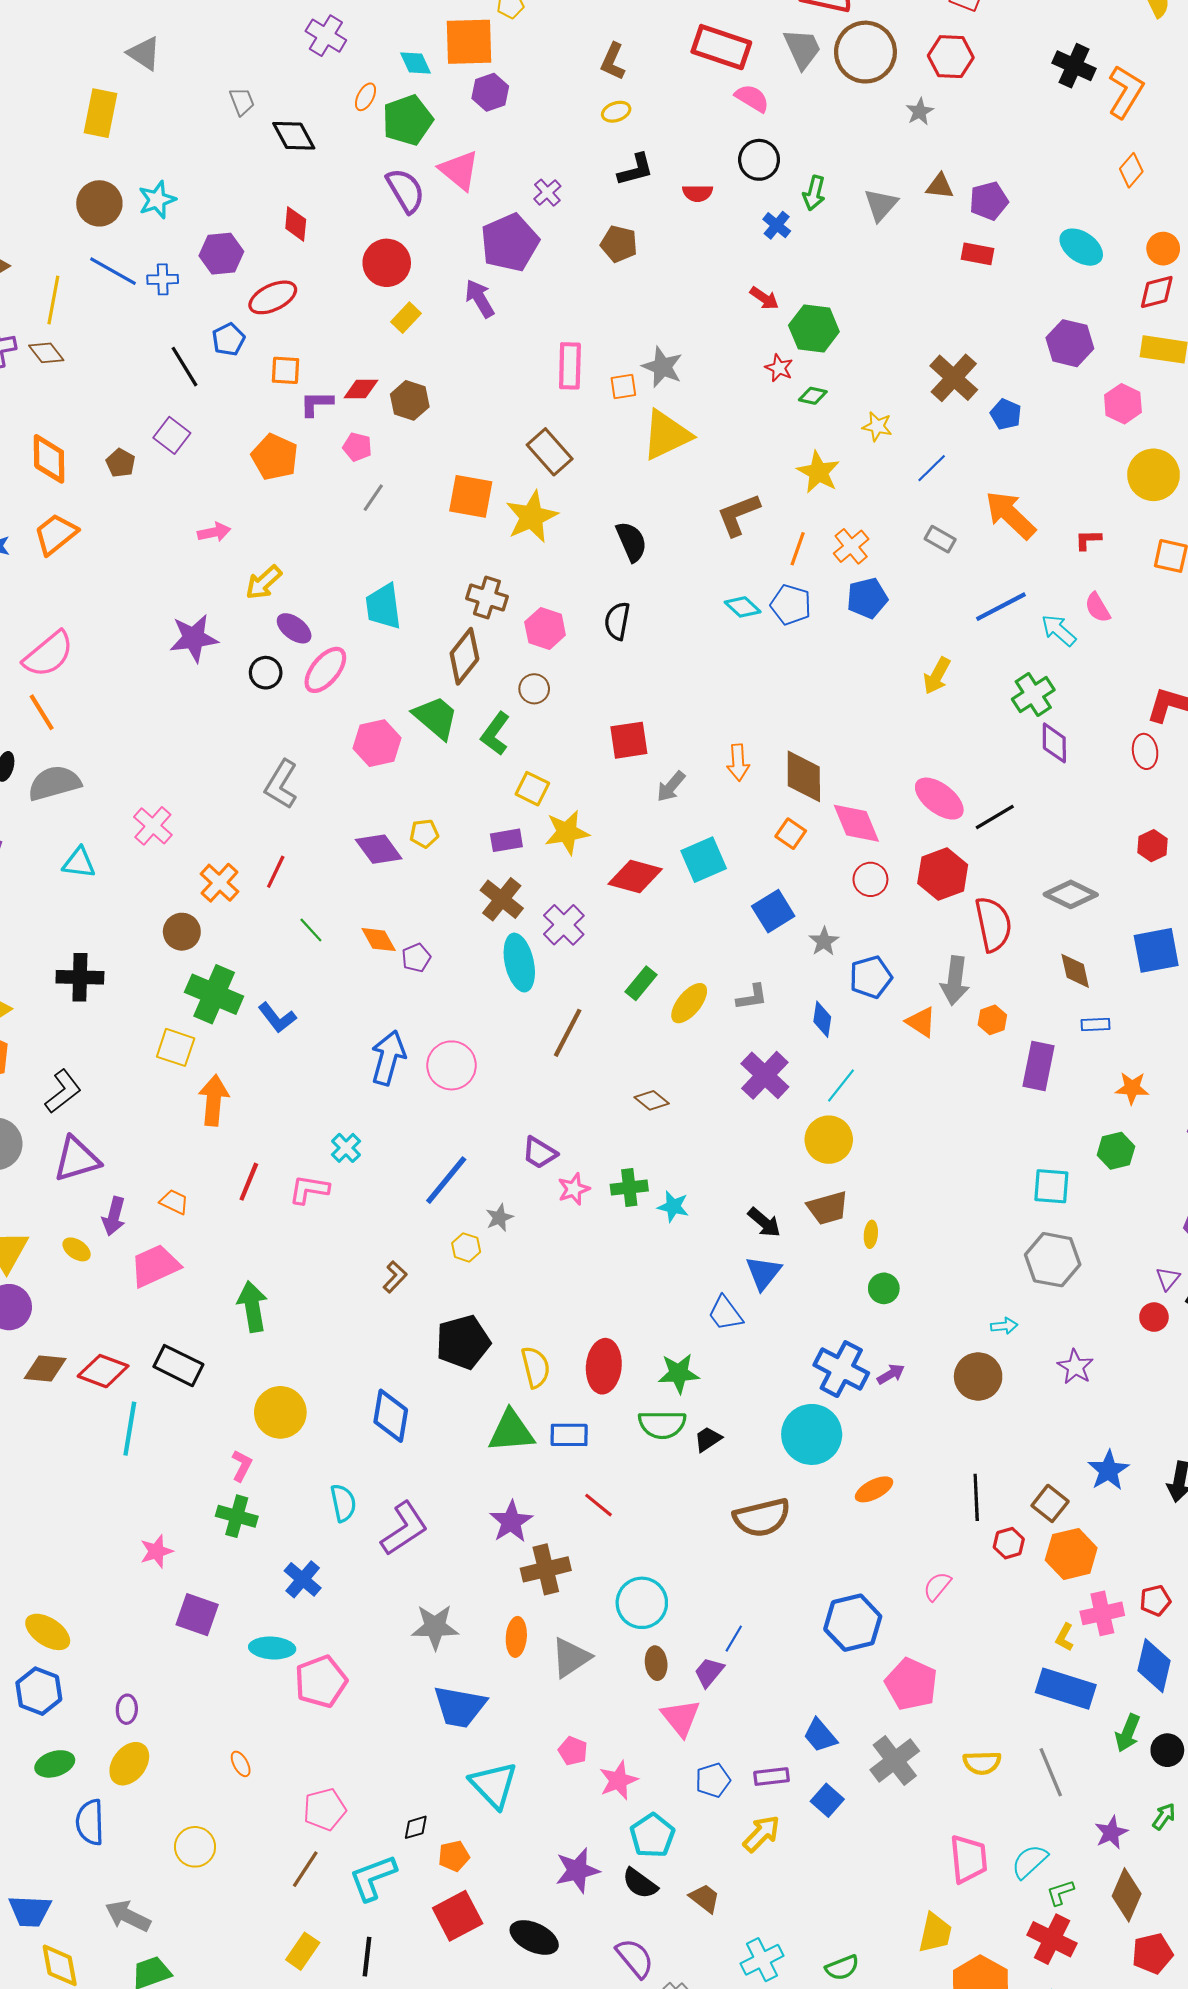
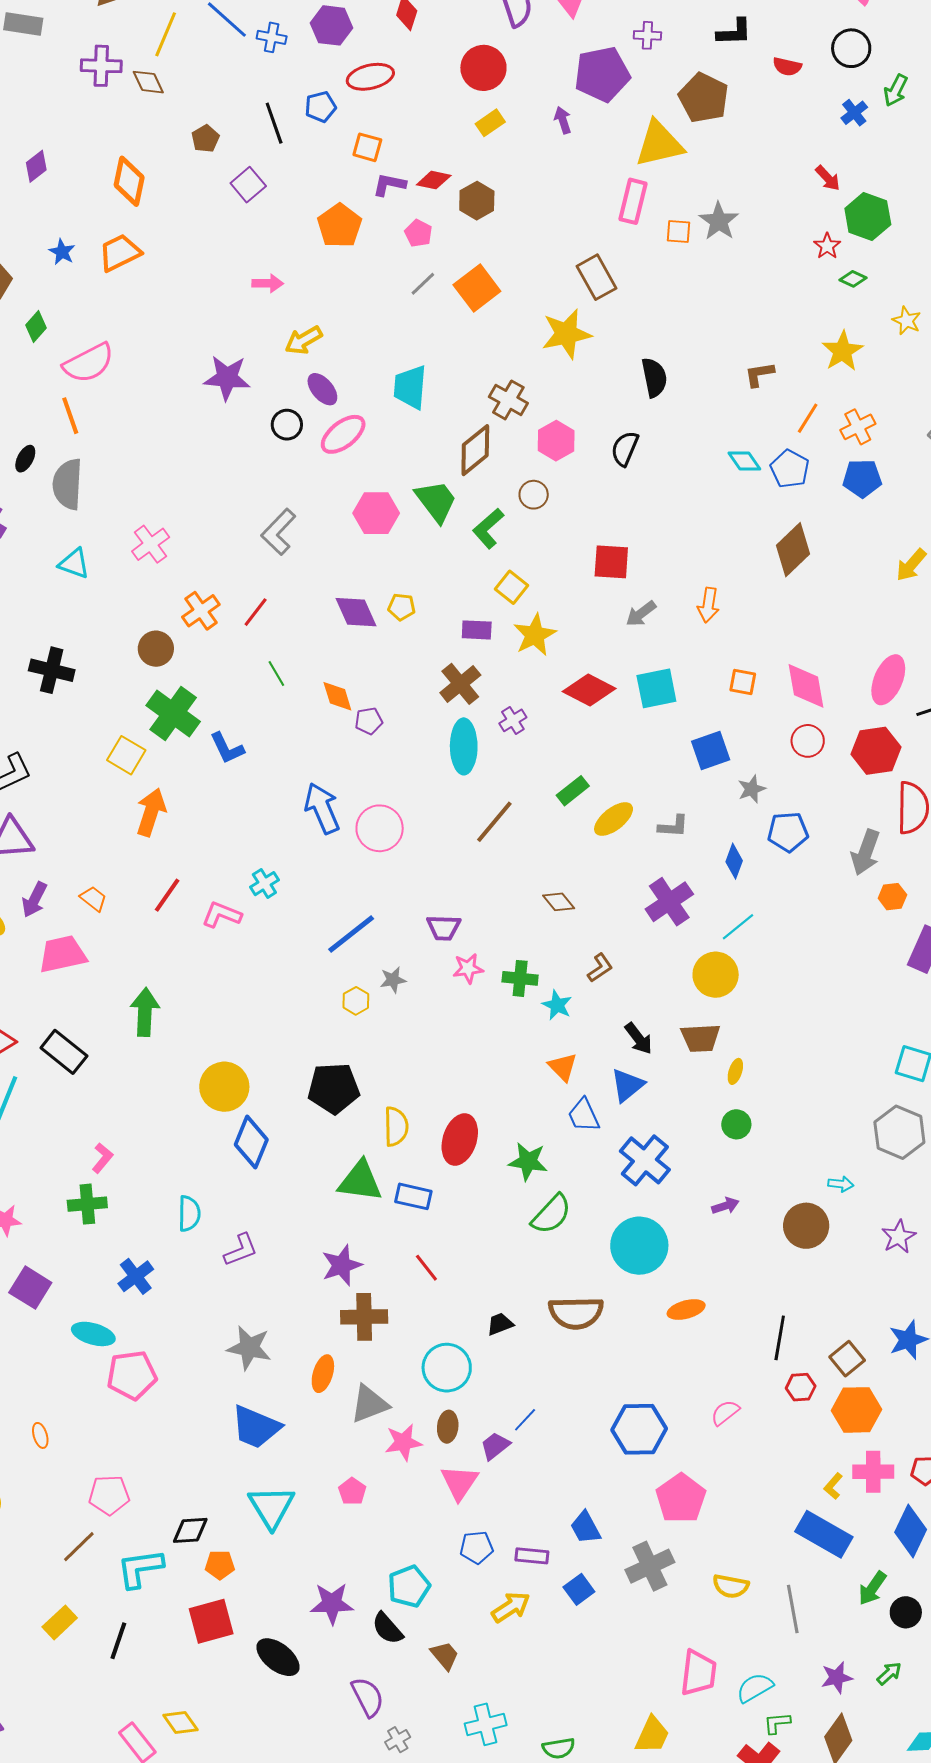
purple cross: (547, 193) -> (647, 35), turned 32
brown pentagon: (619, 244) -> (704, 98), size x1.4
purple arrow: (480, 299) -> (563, 120), size x0.7
yellow triangle: (667, 435) -> (659, 144), moved
brown pentagon: (121, 463) -> (205, 139), moved
orange square: (471, 496) -> (477, 288), moved, turned 30
brown L-shape: (738, 515) -> (759, 374), size x0.7
brown diamond: (804, 776) -> (793, 550), moved, turned 34
gray semicircle: (54, 783) -> (68, 484), turned -84
pink ellipse: (939, 799) -> (888, 680), turned 63
yellow star: (567, 832) -> (535, 635), turned -30
orange square: (791, 834) -> (743, 682), turned -36
purple cross: (564, 925) -> (513, 720), size x0.7
orange triangle: (921, 1022) -> (563, 1067), moved
blue arrow: (388, 1058) -> (322, 808), turned -51
purple trapezoid: (539, 1153) -> (444, 928), turned -42
brown L-shape: (395, 1277) -> (600, 968), moved
blue cross: (841, 1369) -> (645, 1160), moved
yellow circle: (280, 1412) -> (224, 1087), moved
green semicircle: (662, 1424) -> (551, 1214), moved, turned -60
black trapezoid: (708, 1439) -> (500, 1324), moved
green cross: (237, 1516) -> (87, 1204), turned -33
purple L-shape: (404, 1529) -> (241, 1250), size x0.7
pink star: (618, 1780) -> (403, 1442), moved
black diamond: (416, 1827) -> (190, 1530), size x1.4

